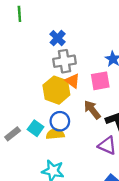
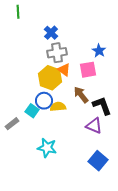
blue circle: (60, 121) -> (44, 101), moved
gray rectangle: (13, 134) -> (12, 124), moved
yellow semicircle: (55, 134) -> (58, 107), moved

